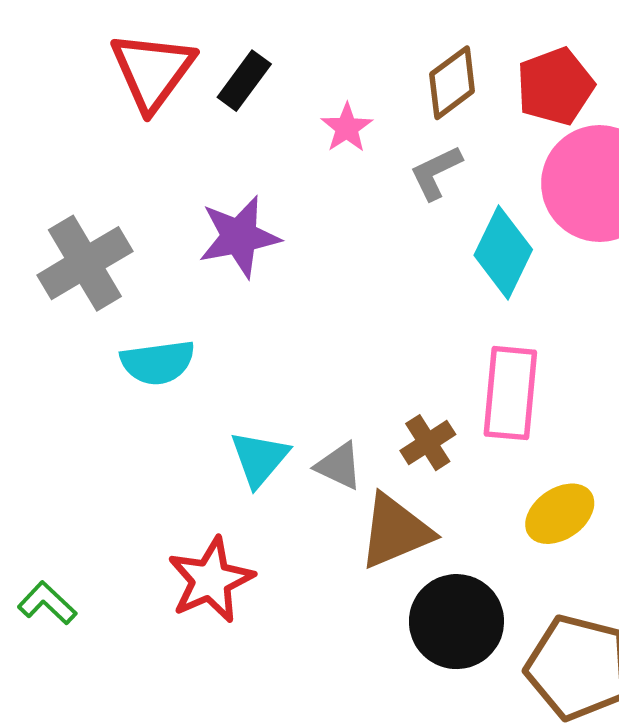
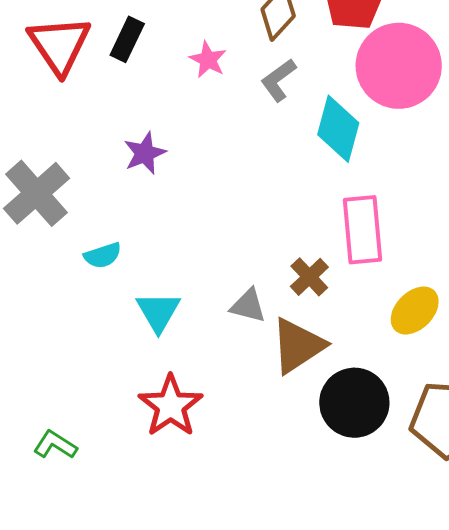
purple star: (239, 237) -> (145, 153), size x0.7
cyan semicircle: (158, 362) -> (103, 255), size x0.7
cyan triangle: (259, 458) -> (158, 312), moved

